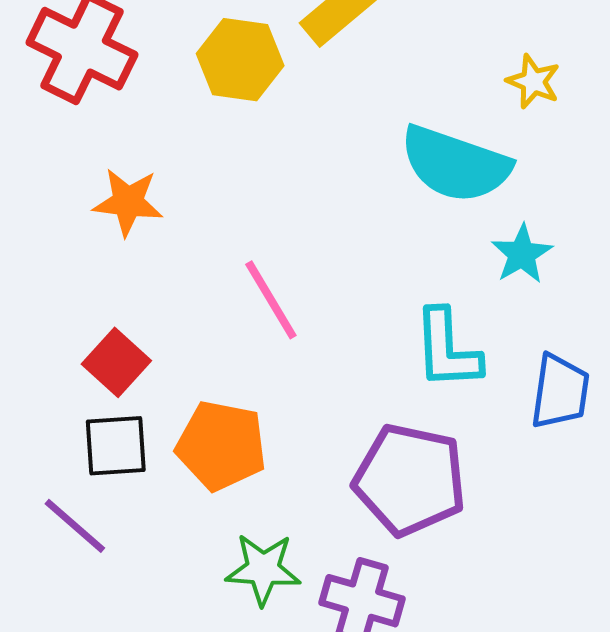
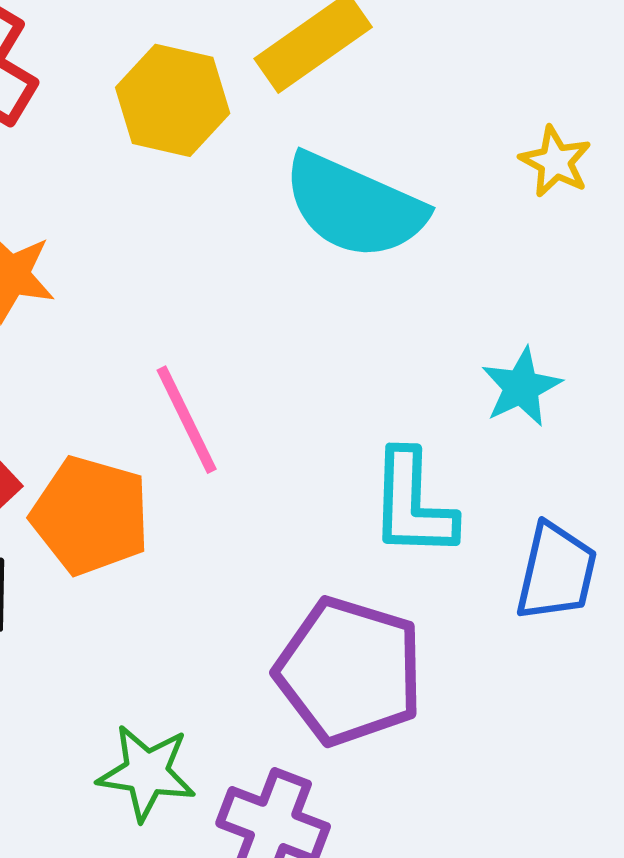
cyan semicircle: (455, 164) -> (354, 206), moved
orange pentagon: (221, 446) -> (91, 516), moved

